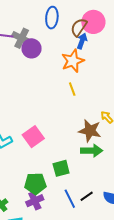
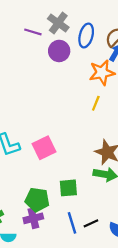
blue ellipse: (52, 18) -> (86, 35), moved
gray cross: (22, 38) -> (58, 23), moved
yellow line: (72, 89) -> (96, 103), turned 32

